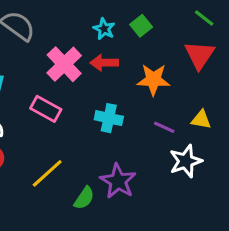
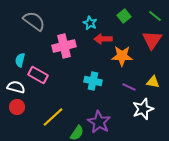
green square: (141, 26) -> (124, 16), moved
red arrow: (104, 63) -> (103, 39), moved
pink cross: (64, 64) -> (64, 46), turned 30
pink rectangle: (46, 109) -> (38, 75), moved

